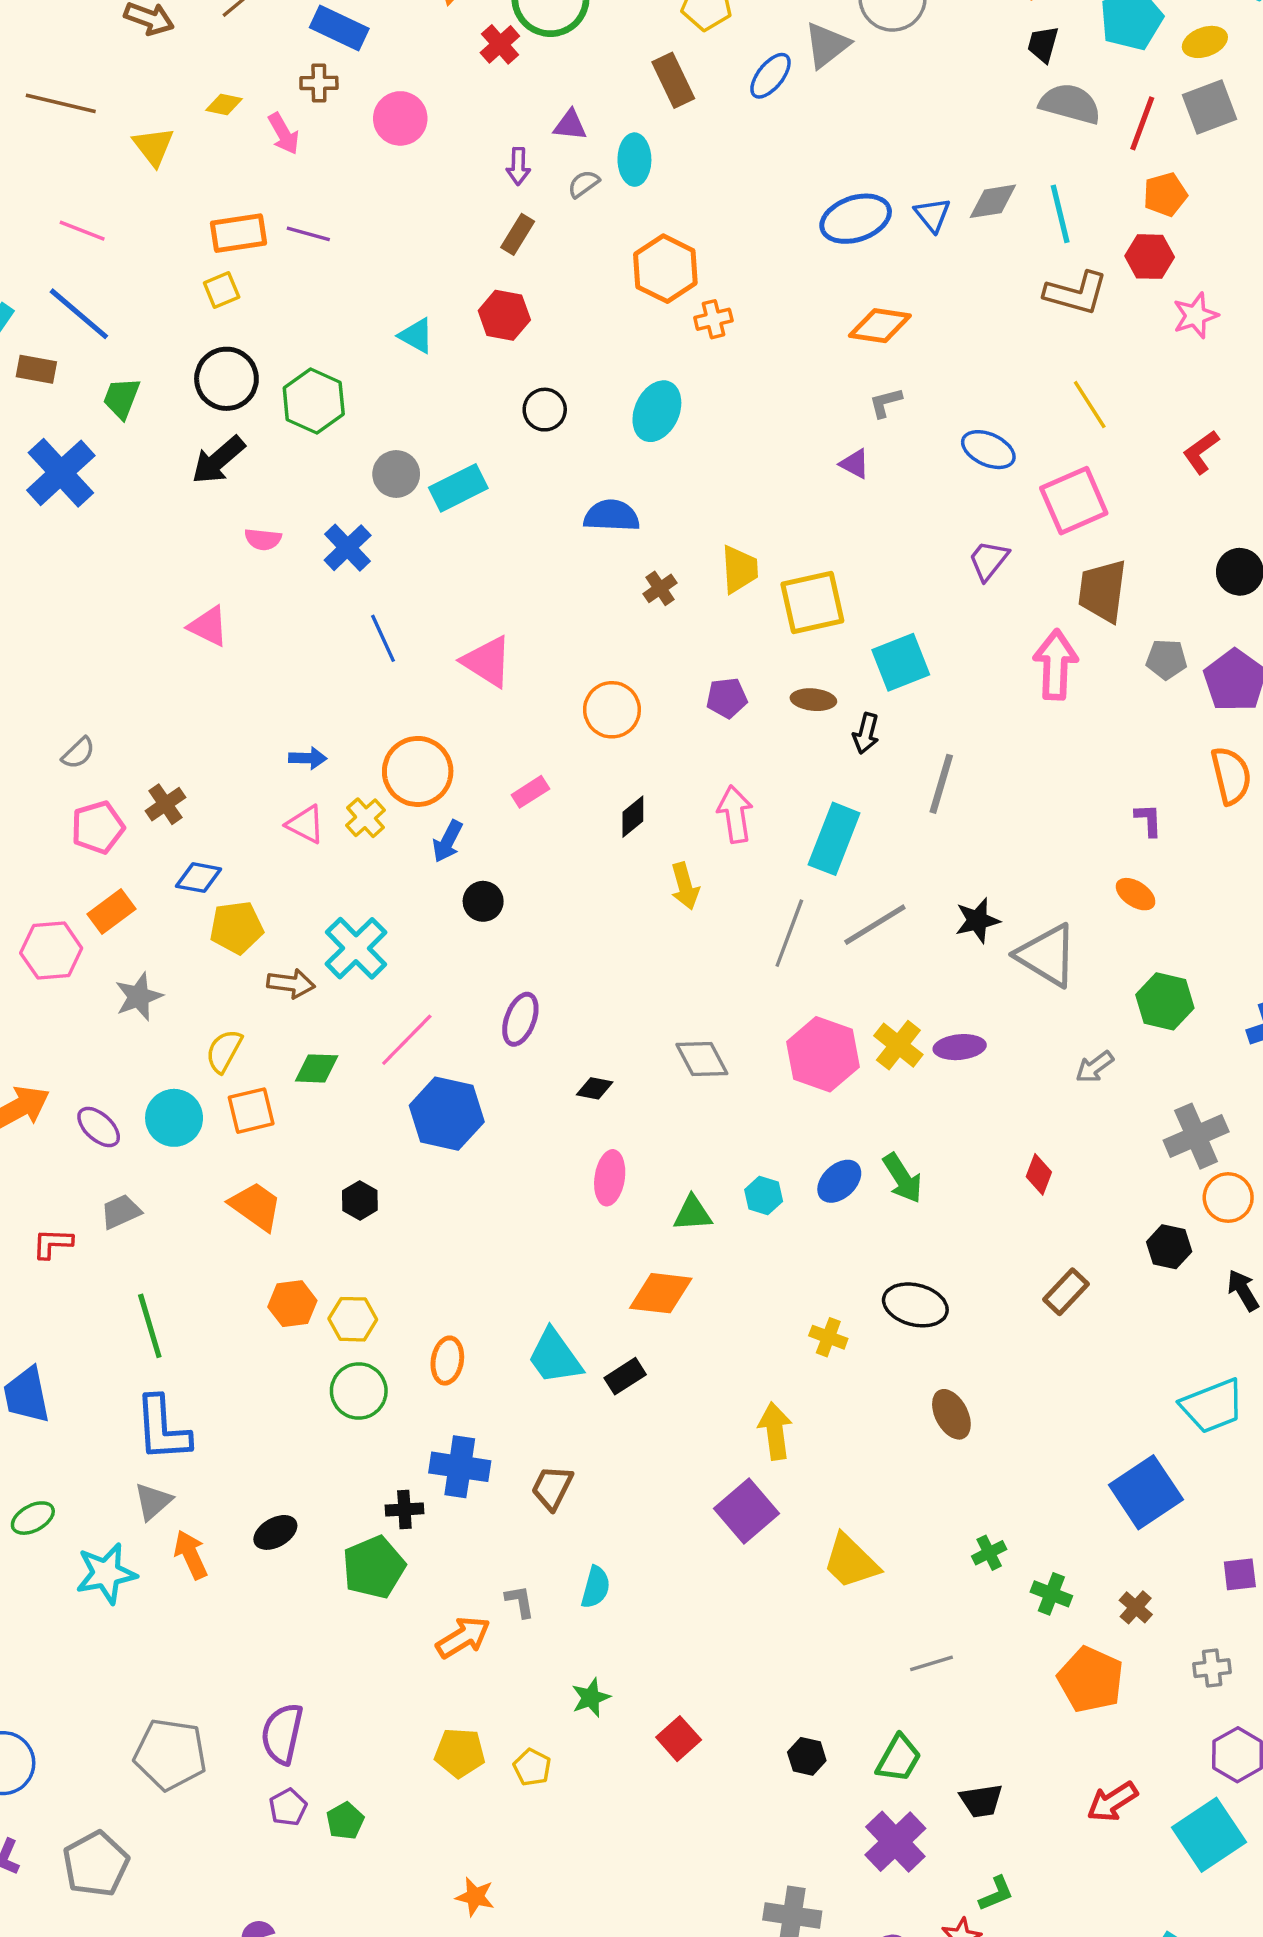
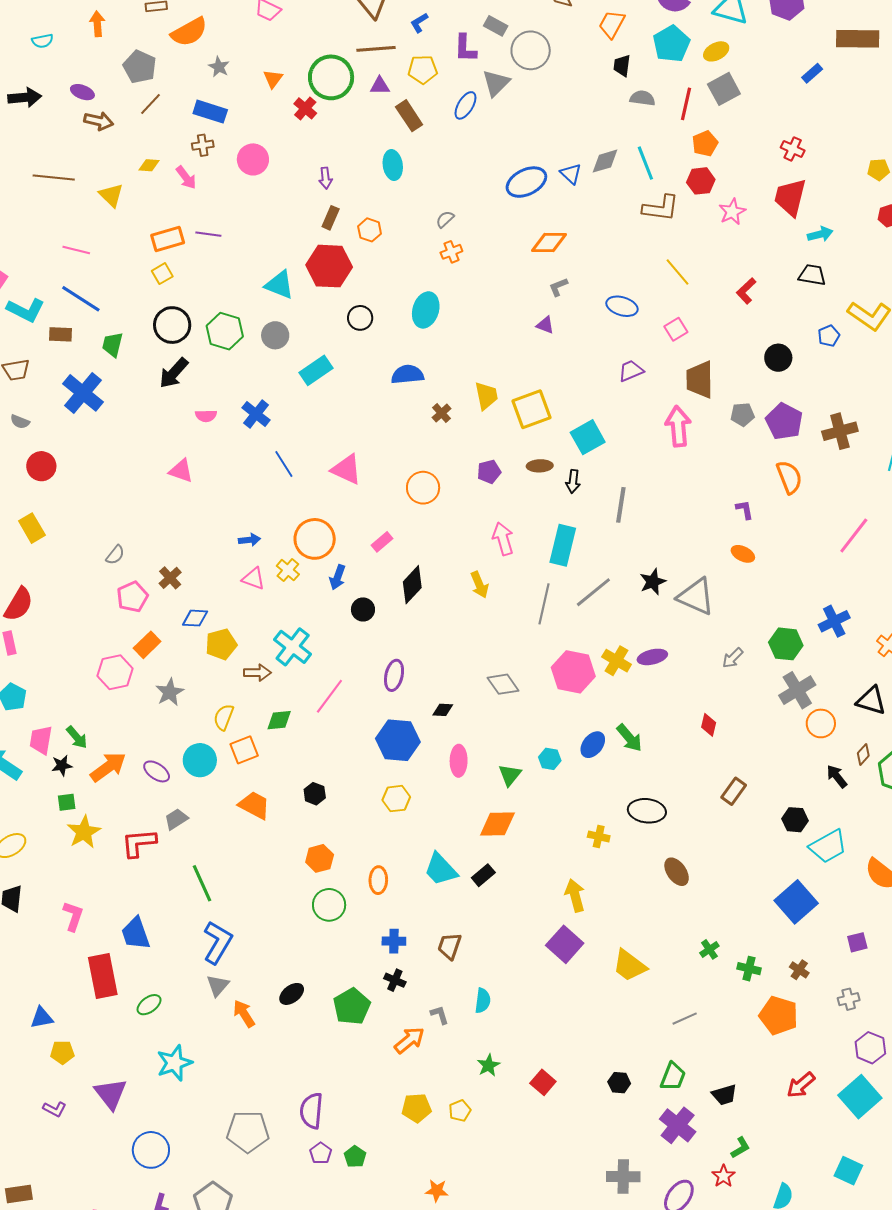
gray semicircle: (1070, 104) -> (642, 98), size x0.7
purple triangle: (570, 125) -> (380, 86), moved
gray semicircle: (584, 184) -> (445, 219), moved
orange hexagon: (665, 269) -> (370, 230), moved, size x0.6
red hexagon: (504, 315) -> (329, 266), size x1.5
cyan triangle: (416, 336) -> (279, 285), size x1.4
gray circle: (396, 474) -> (275, 335), moved
pink square: (1074, 501) -> (676, 329), size x0.6
purple trapezoid: (989, 560) -> (631, 371), turned 36
black diamond: (633, 817) -> (412, 585), moved, size x1.5
green hexagon: (1165, 1001) -> (786, 644), moved
blue hexagon: (447, 1114) -> (398, 740), moved
green triangle: (693, 1213) -> (510, 775), turned -40
red L-shape: (53, 1243) -> (139, 843), size x1.5
black hexagon: (1169, 1247) -> (795, 820), moved
orange hexagon: (292, 1304) -> (320, 858), moved
yellow hexagon: (353, 1319) -> (396, 799), moved
blue L-shape: (162, 1429) -> (218, 942), turned -138
blue cross: (460, 1467) -> (394, 941), size x0.7
black cross: (404, 1509) -> (395, 980), moved, turned 35
cyan star: (106, 1573) -> (174, 1063), moved
yellow pentagon: (532, 1767) -> (460, 1111), turned 30

